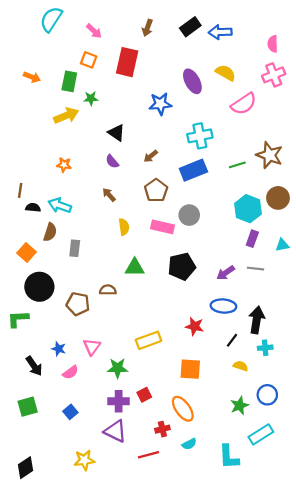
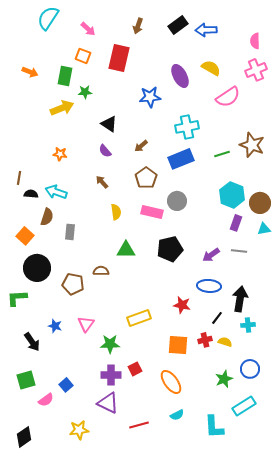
brown circle: (278, 198) -> (260, 203), moved
pink semicircle: (70, 372) -> (46, 400), moved
red cross: (162, 429) -> (205, 340), moved

